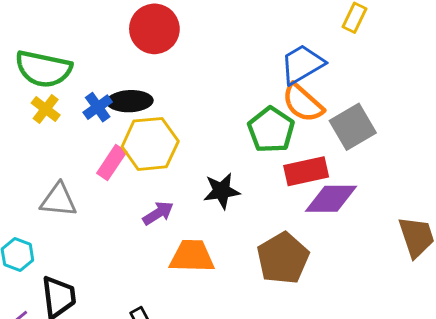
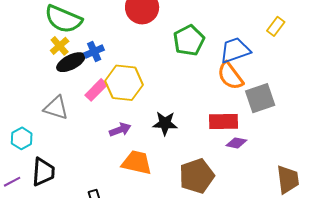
black ellipse: (130, 101) -> (71, 62), moved, turned -36
green pentagon: (271, 130) -> (189, 40), moved
purple diamond: (331, 199) -> (236, 143), size x0.6

